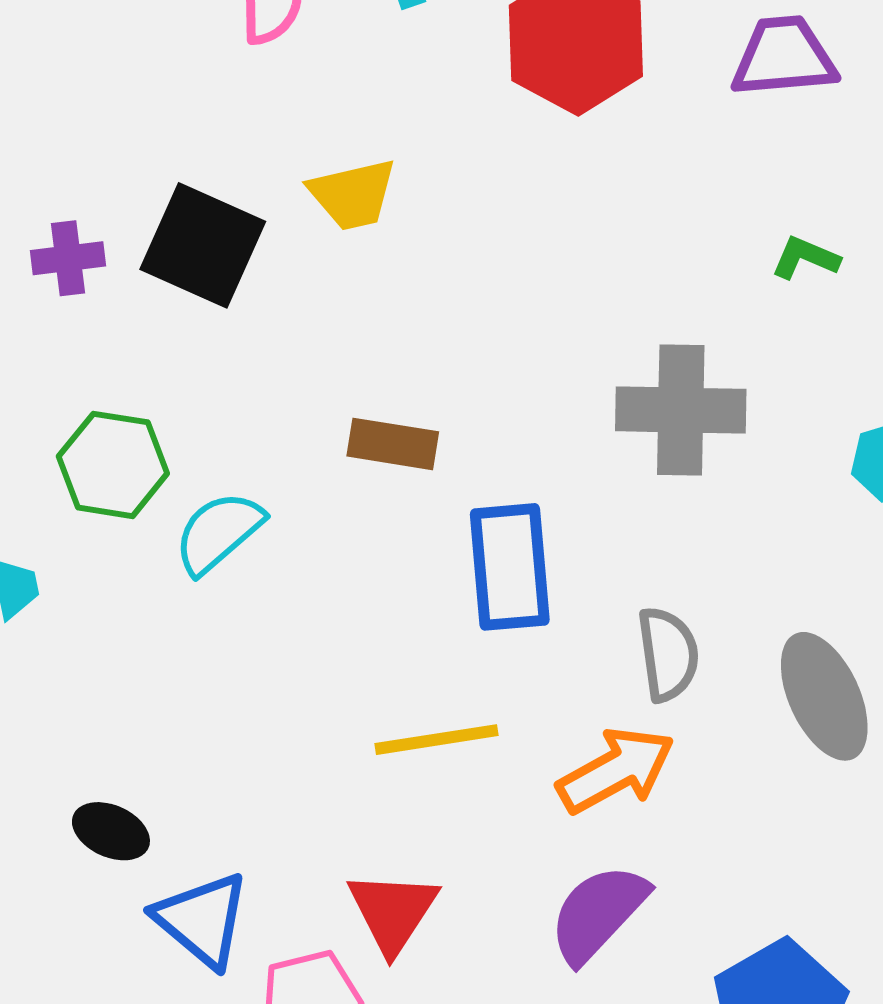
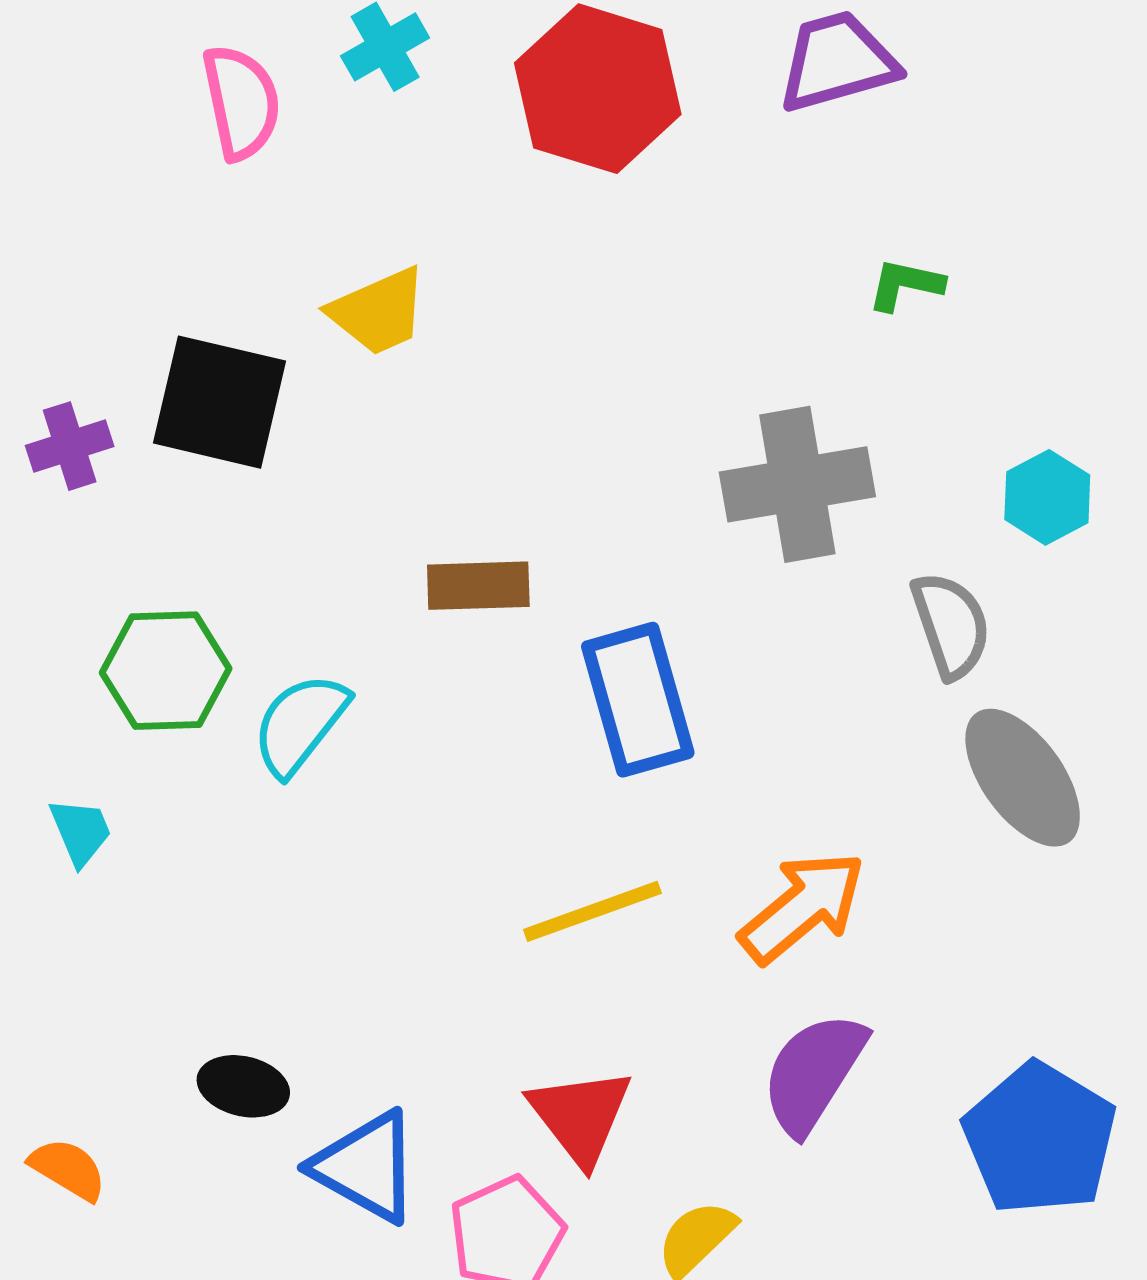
gray semicircle: (668, 654) -> (951, 625), moved

